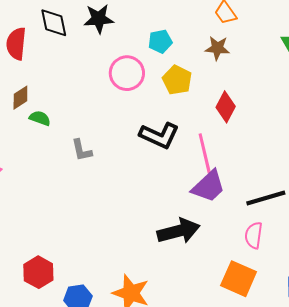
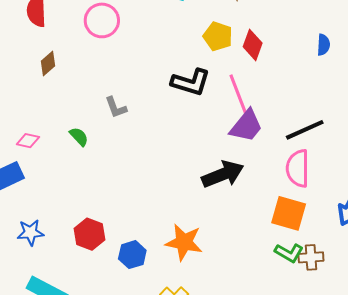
pink circle: (127, 73) -> (102, 20), moved
yellow pentagon: (177, 80) -> (218, 36), moved
green semicircle: (40, 118) -> (79, 137), moved, turned 35
pink semicircle: (254, 235) -> (298, 168), size x1.4

